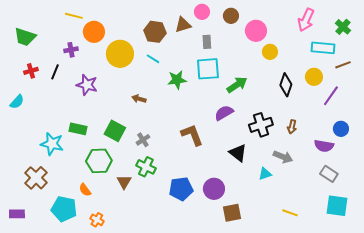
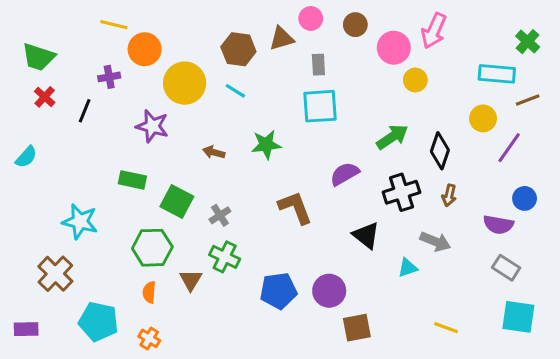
pink arrow: (306, 20) -> (434, 31), moved
red cross: (31, 71) -> (45, 97), moved, turned -32
green star: (177, 80) -> (266, 145), moved
purple star: (87, 85) -> (152, 126), moved
green arrow: (237, 85) -> (392, 137), moved
black diamond: (286, 85) -> (440, 151), moved
green rectangle: (78, 129) -> (132, 180), moved
orange semicircle: (85, 190) -> (149, 292), moved, turned 40

